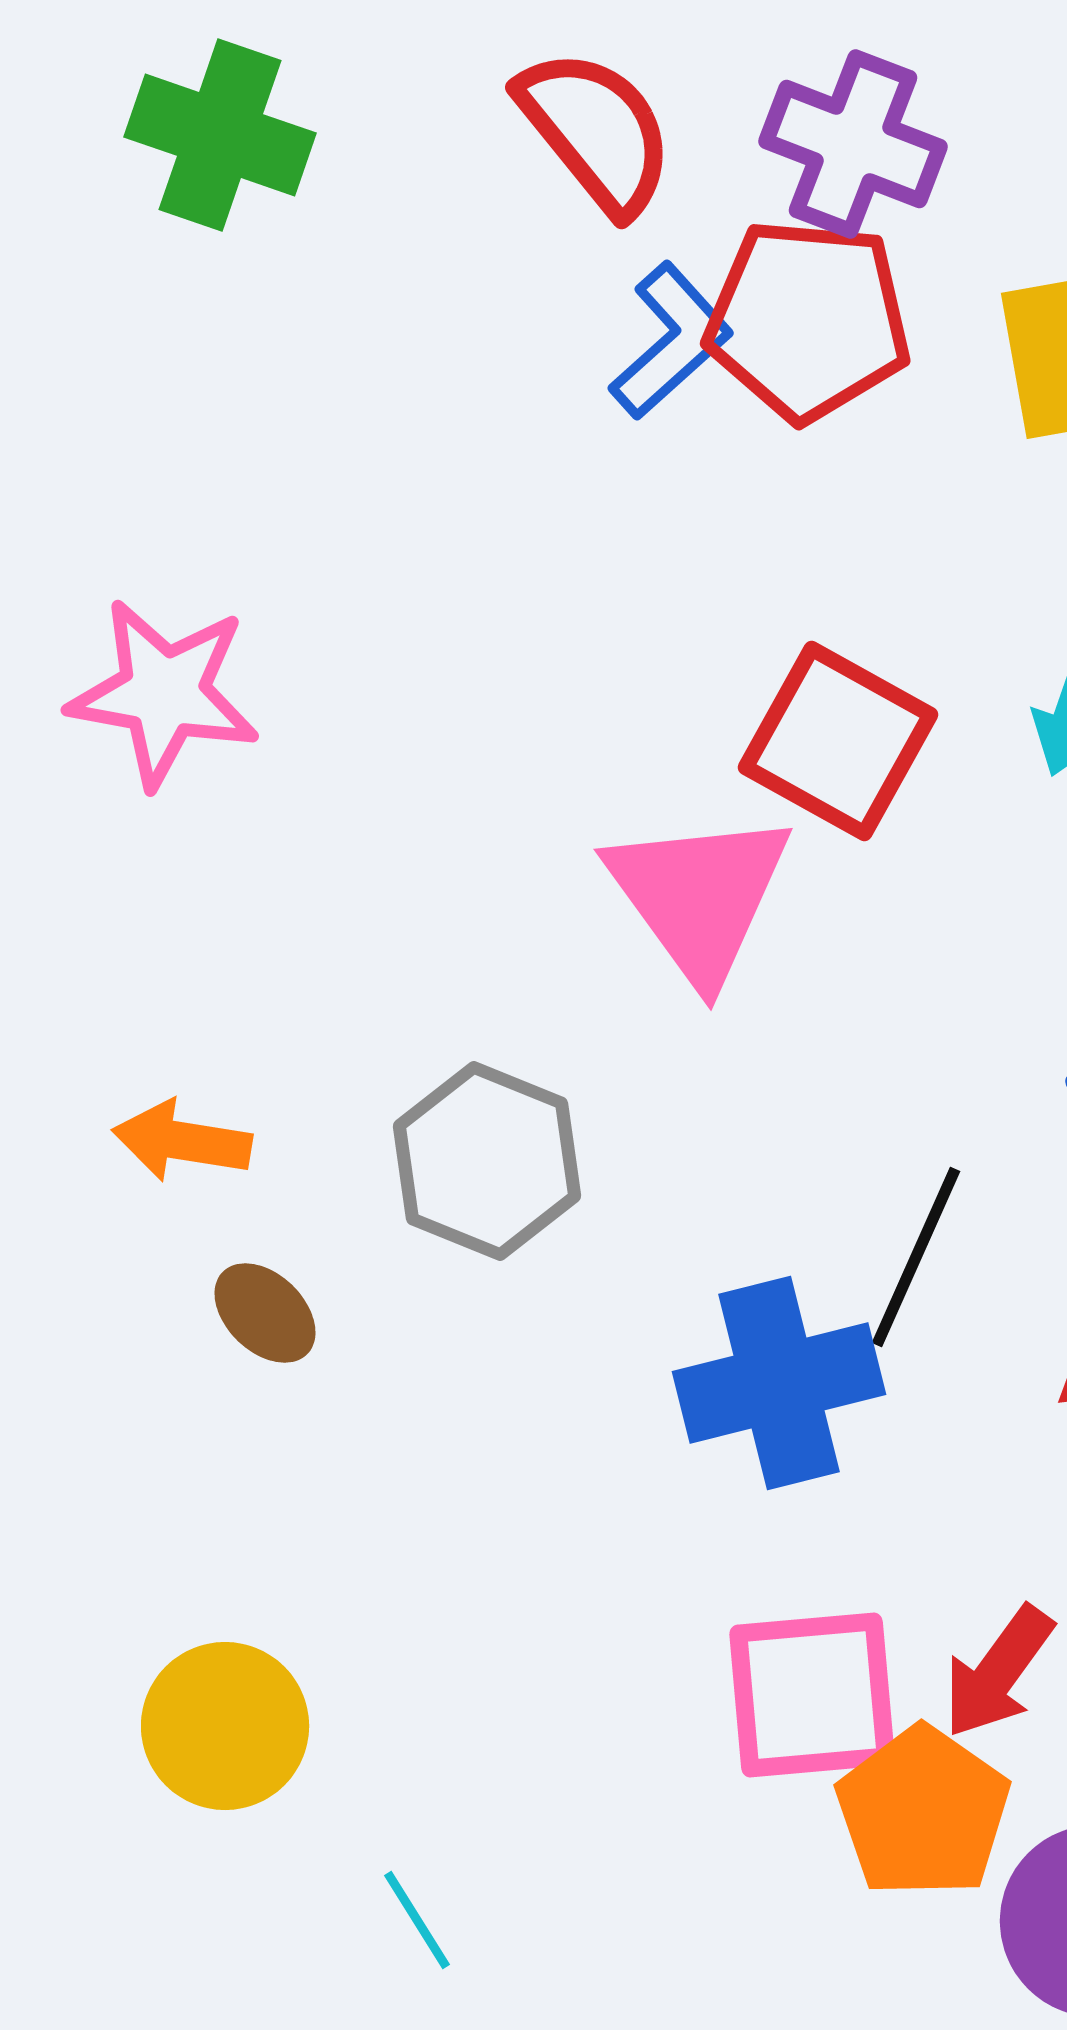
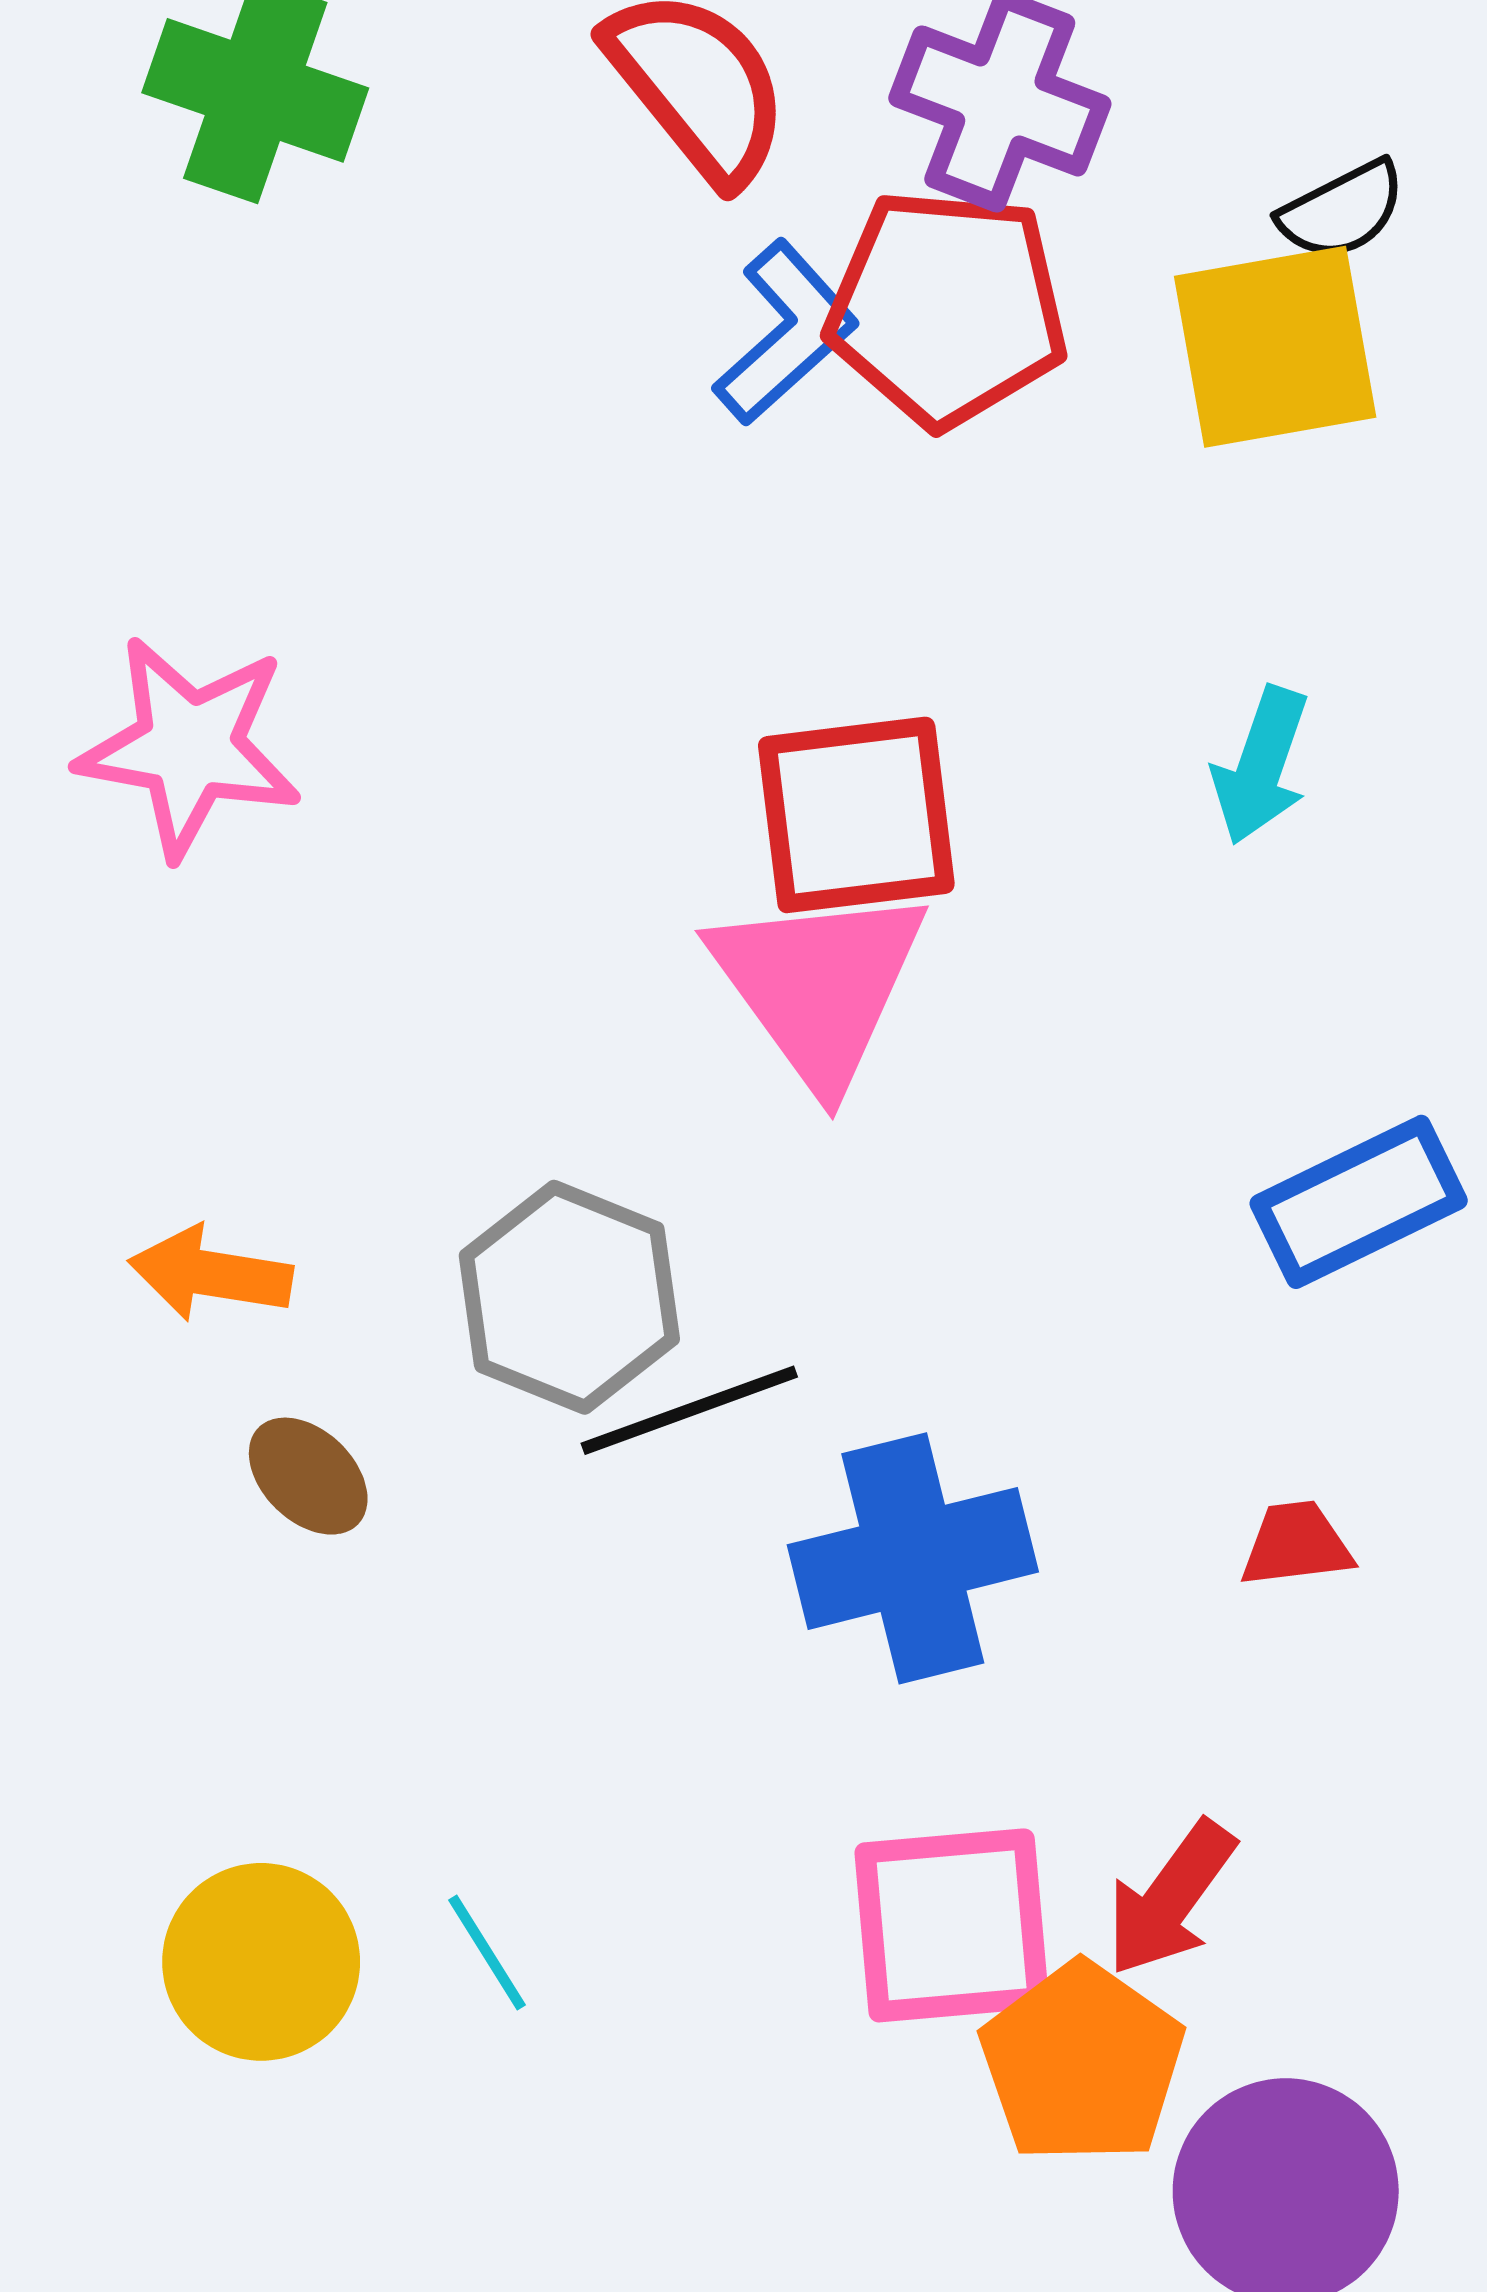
red square: (838, 741) -> (856, 815), moved, turned -36
black line: (916, 1257) -> (689, 1410), moved, turned 46
cyan line: (417, 1920) -> (487, 1952), moved

